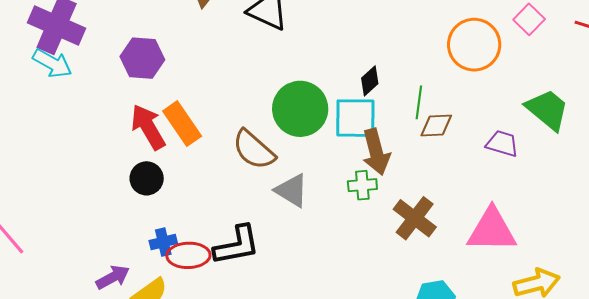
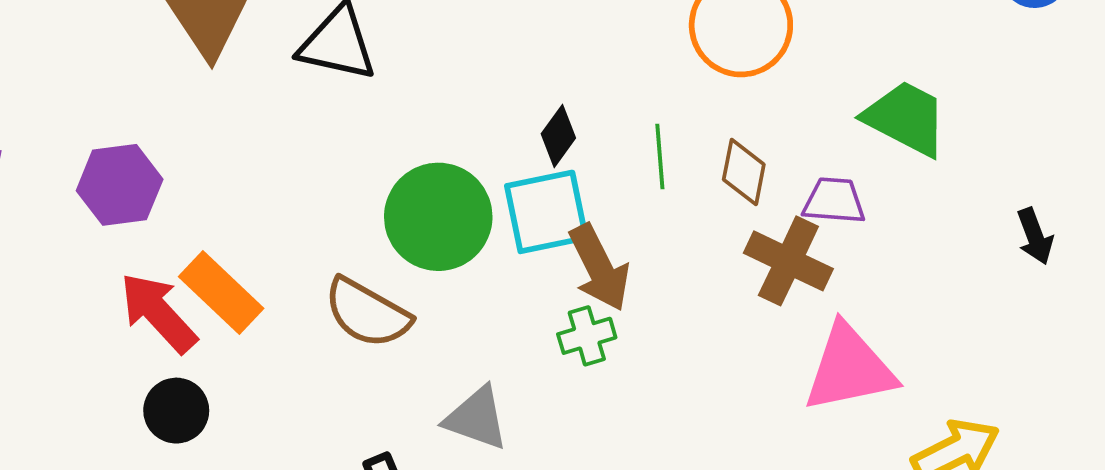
brown diamond: (436, 126) -> (744, 172), moved, turned -64
gray triangle: (292, 191) -> (476, 418), moved
brown cross: (415, 218) -> (788, 261), moved

